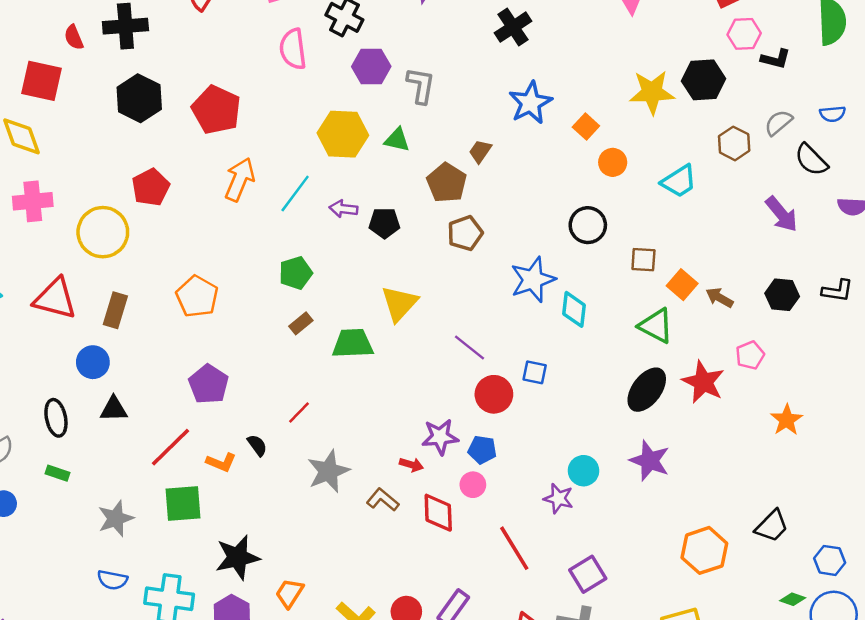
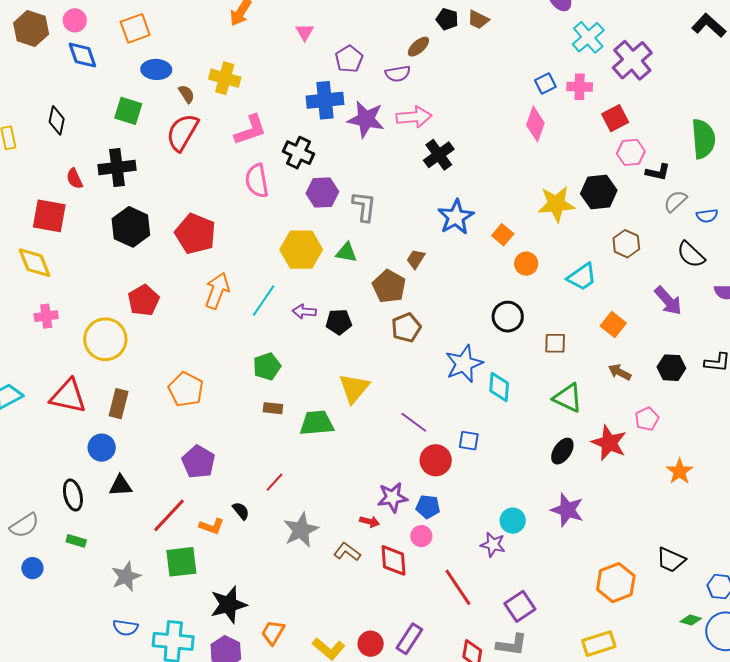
gray semicircle: (778, 123) -> (675, 201), moved
pink cross: (33, 201) -> (46, 316), size x0.7
orange square: (682, 285) -> (613, 324), moved
brown rectangle: (301, 323) -> (273, 408), turned 48
black ellipse: (647, 390) -> (562, 451), size x0.7
black trapezoid: (772, 526) -> (671, 560), turned 72

